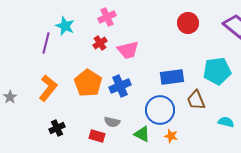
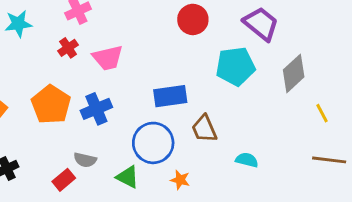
cyan star: (65, 26) -> (18, 24), turned -30
cyan pentagon: (217, 71) -> (235, 66), moved
red rectangle: (97, 136) -> (64, 180), turned -56
orange star: (171, 136) -> (180, 180), moved

